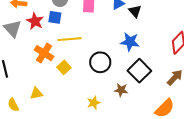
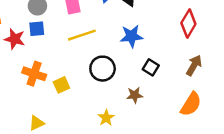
yellow line: (70, 39) -> (82, 35), moved
yellow square: (64, 67) -> (61, 85), turned 32
black square: (139, 71) -> (151, 67), size x0.6

